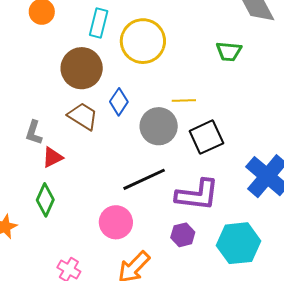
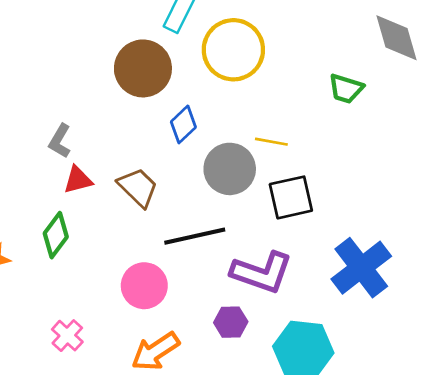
brown trapezoid: (83, 116) -> (138, 187), moved

